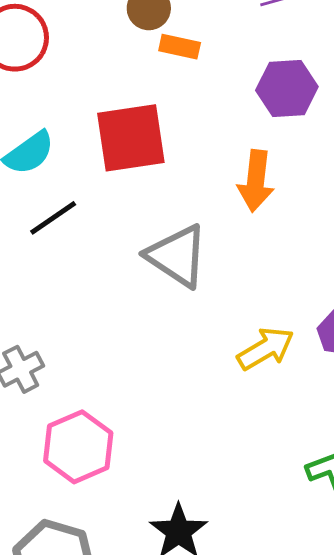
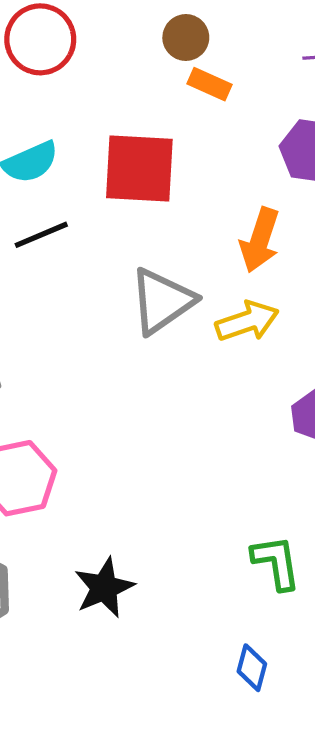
gray triangle: (177, 256) -> (162, 301), turned 40
yellow arrow: (266, 349) -> (247, 321), moved

